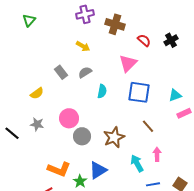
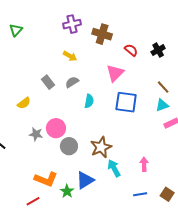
gray star: (37, 124) -> (36, 134), moved
brown line: (148, 126) -> (163, 87), moved
cyan arrow: (137, 163) -> (114, 168), moved

